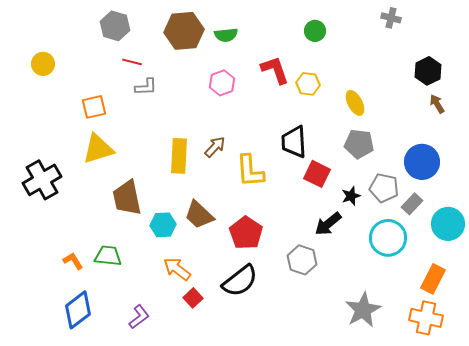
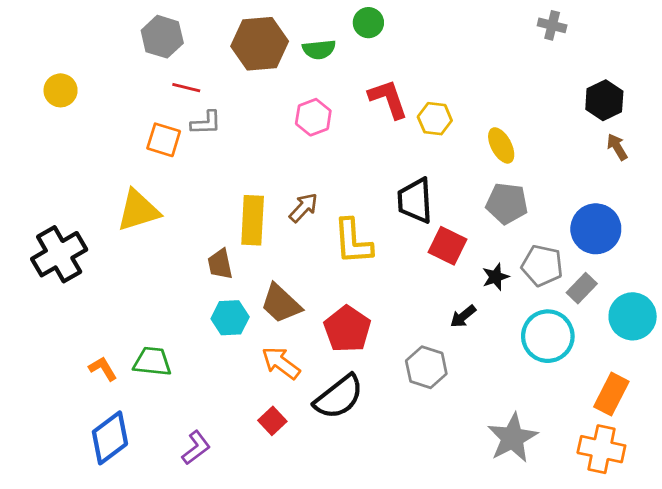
green circle: (315, 31) -> (368, 23), moved
orange square: (94, 107) -> (164, 140), moved, turned 30
brown trapezoid: (127, 198) -> (220, 264), moved, size x0.6
black arrow: (328, 224) -> (463, 316), size x0.7
orange arrow: (177, 269) -> (281, 363), moved

